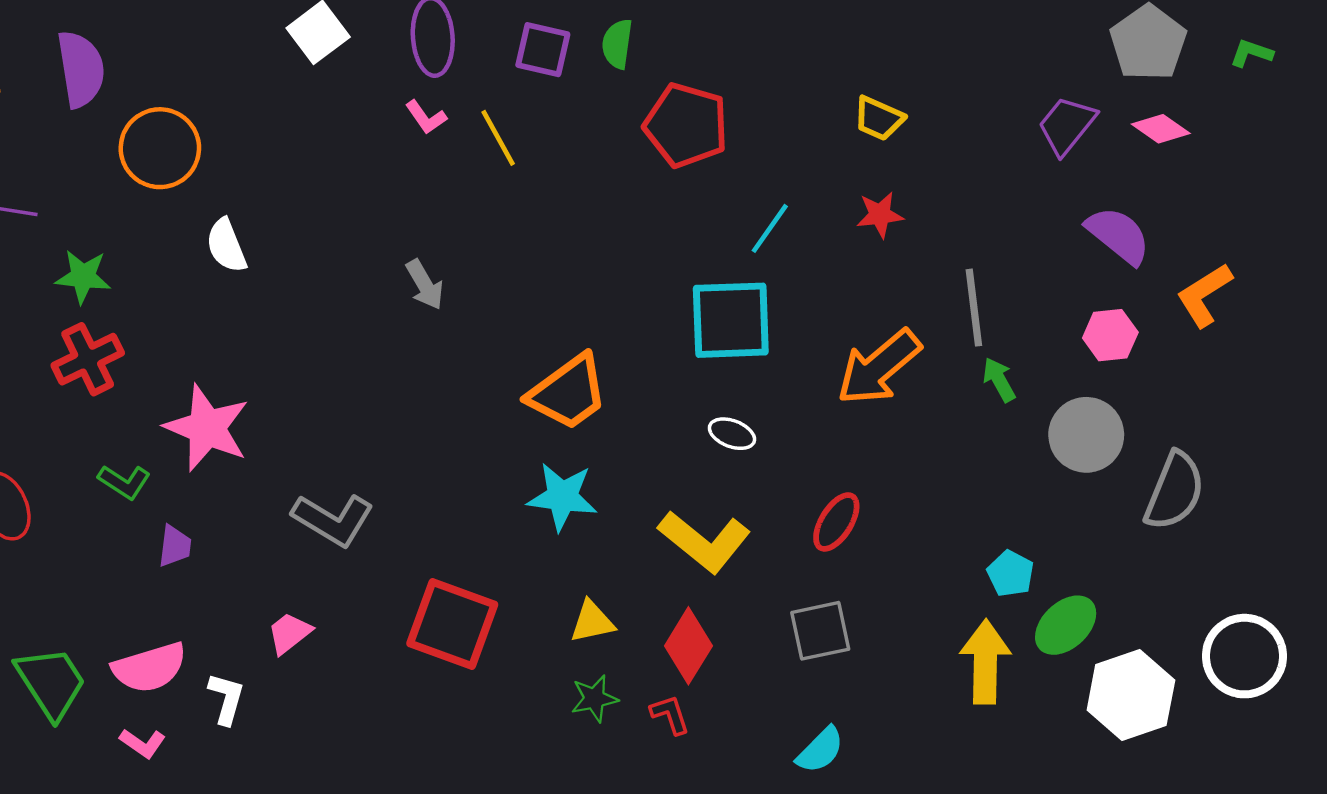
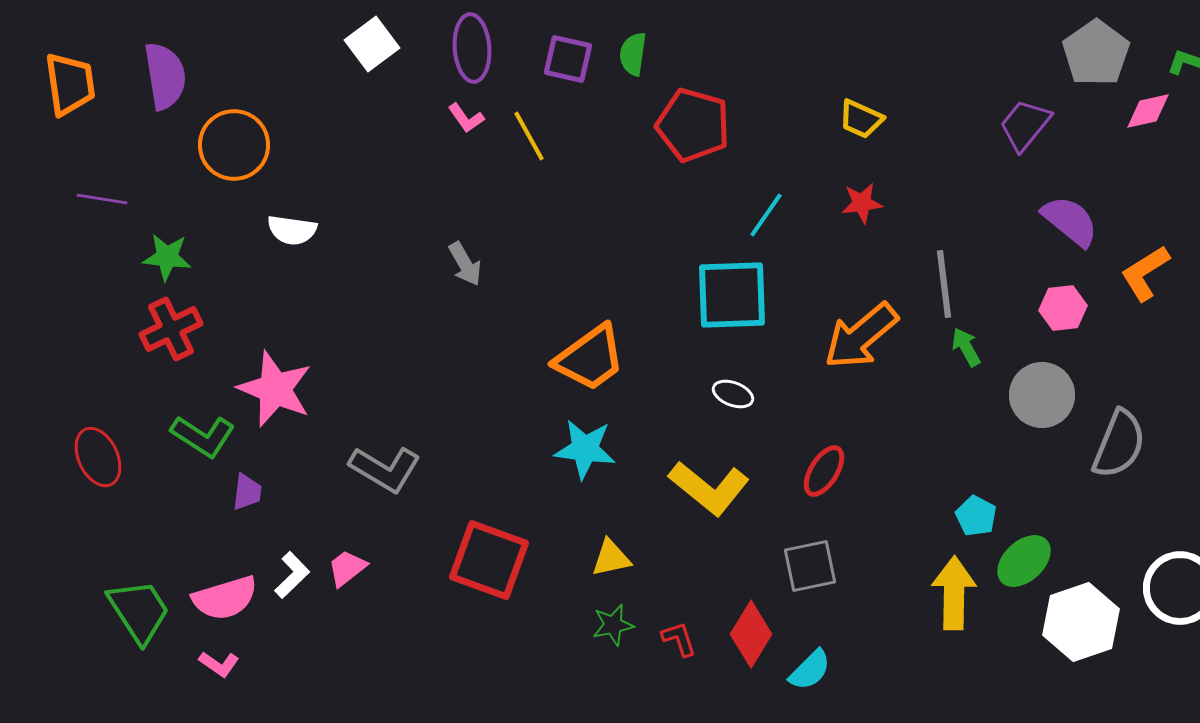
pink diamond: (1161, 129) -> (1148, 111), moved, turned -48
white semicircle: (226, 246) -> (292, 230), turned -60
green L-shape: (124, 482) -> (203, 436), size x1.4
red diamond: (688, 646) -> (751, 634), moved
white L-shape: (226, 699) -> (292, 575), moved, turned 30

